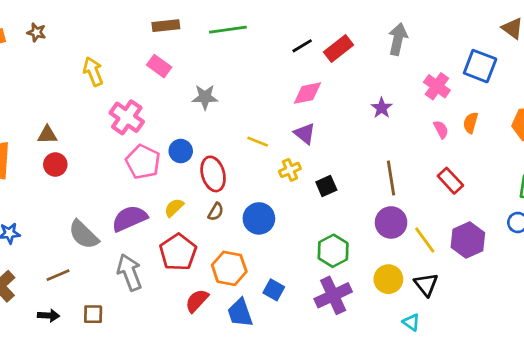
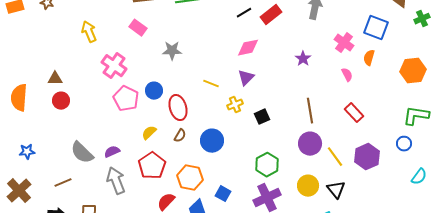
orange semicircle: (471, 123) -> (369, 58), moved
purple triangle: (305, 133) -> (246, 78), turned 36
purple semicircle: (129, 218) -> (112, 152), moved, size x0.6

